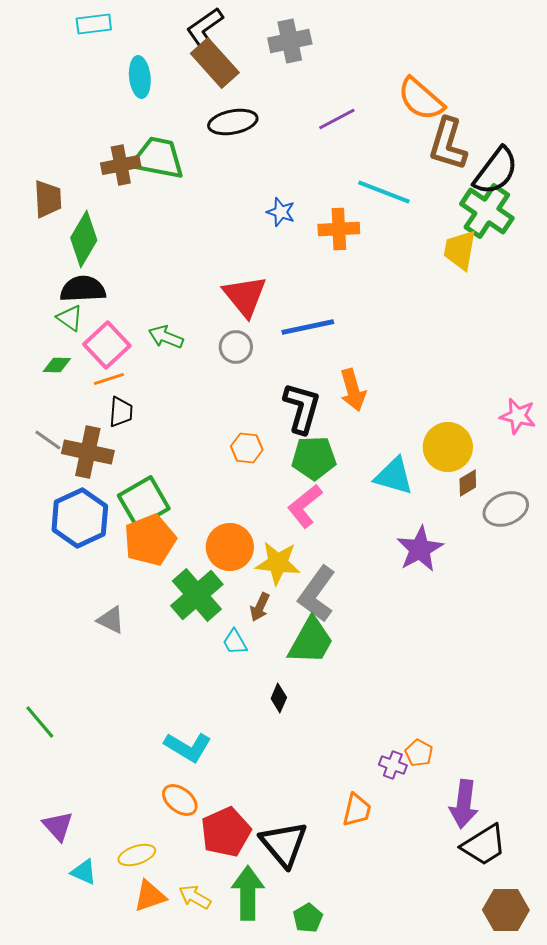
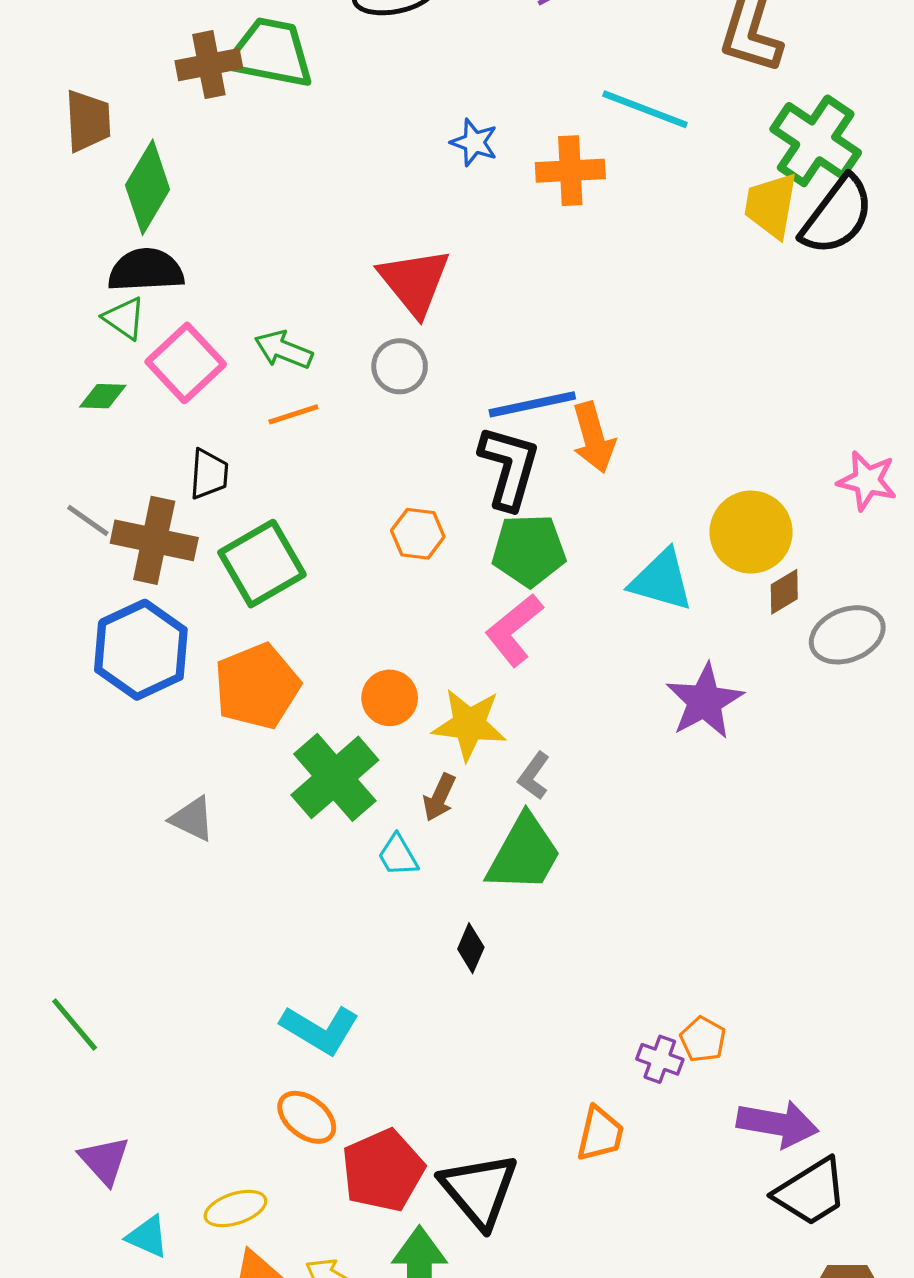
black semicircle: (496, 171) -> (837, 215), moved
blue line: (308, 327) -> (532, 404), moved
orange line: (109, 379) -> (293, 414), moved
green square: (144, 502) -> (262, 564), moved
orange circle: (230, 547) -> (390, 698), size x0.7
gray L-shape: (317, 594) -> (534, 776), size x0.5
green line: (40, 722) -> (75, 1024), moved
purple arrow: (464, 804) -> (778, 1124), turned -87

